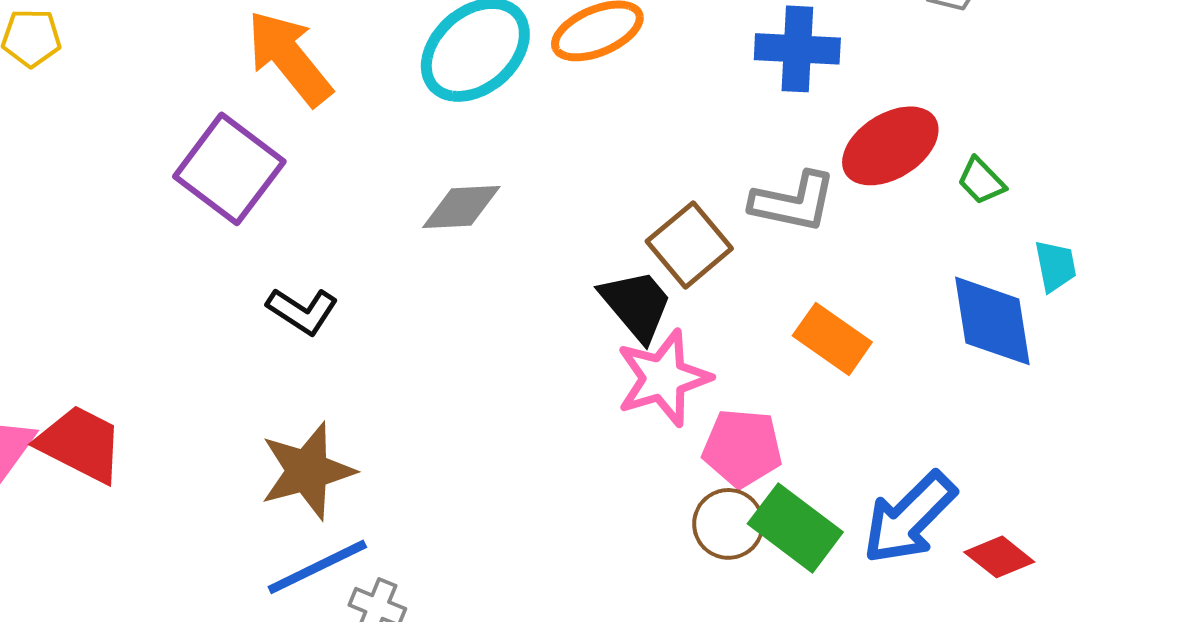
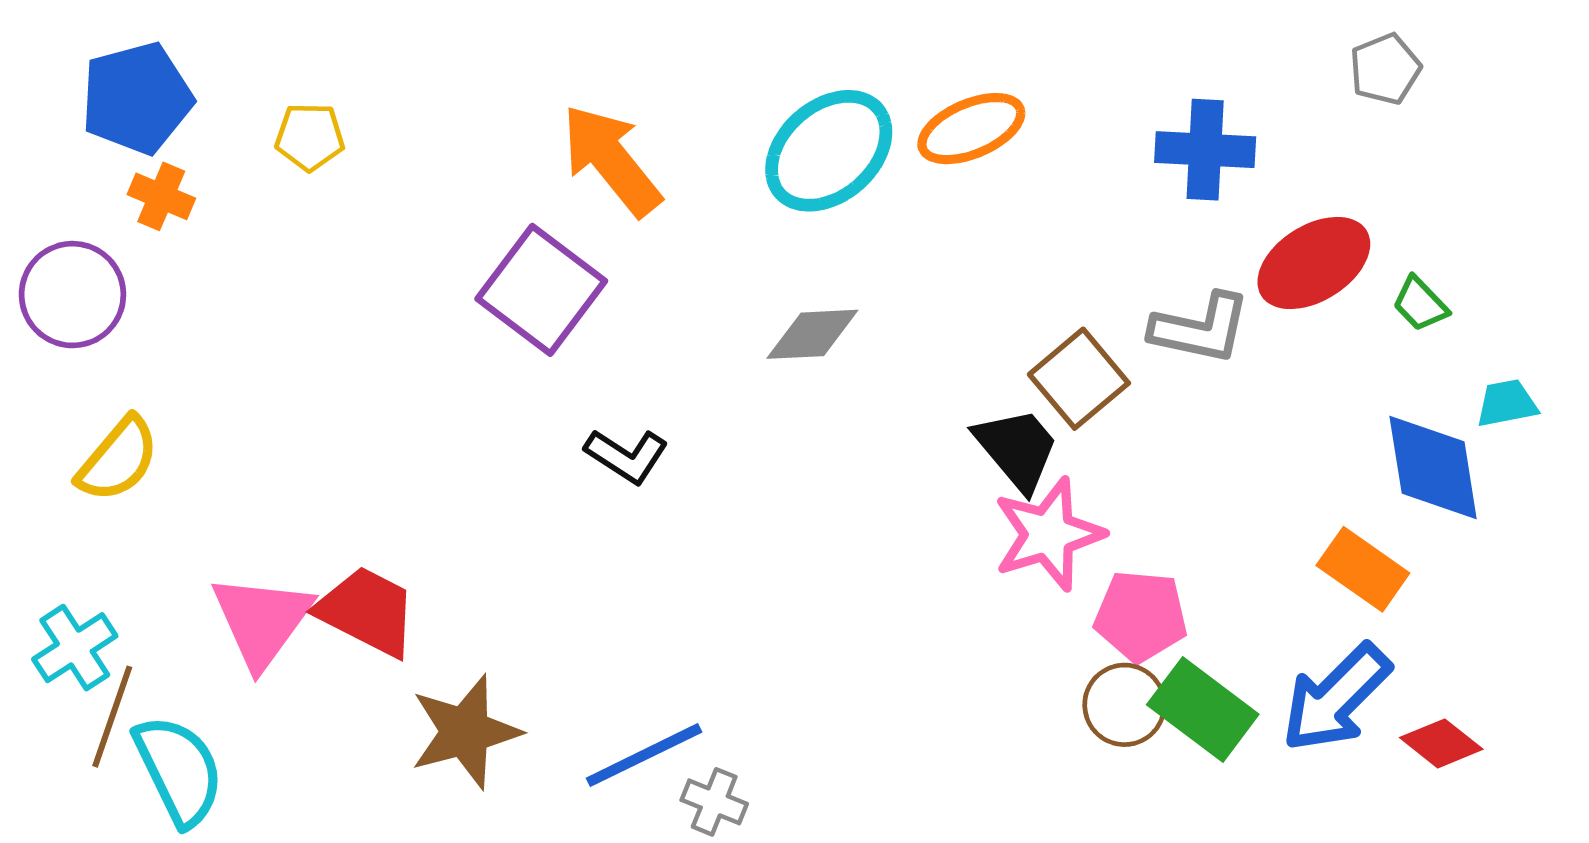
cyan trapezoid: (1055, 266) -> (1507, 403), turned -90
orange rectangle: (832, 339) -> (1363, 569), moved
brown star: (307, 471) -> (465, 732), moved

